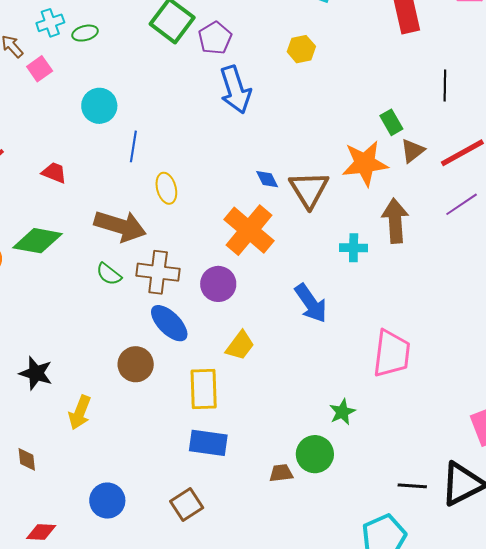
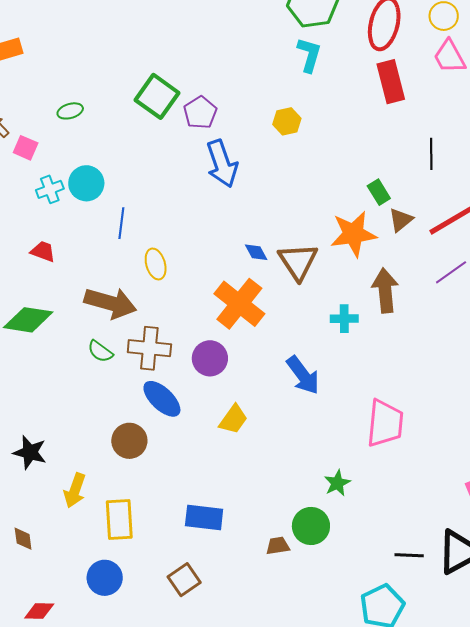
cyan cross: (50, 23) -> (50, 189), moved
pink square: (40, 69) -> (26, 148), turned -30
yellow rectangle: (204, 389) -> (119, 520), moved

